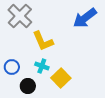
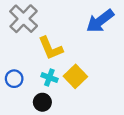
yellow square: (61, 78) -> (75, 76), moved
black circle: (28, 86) -> (42, 102), moved

